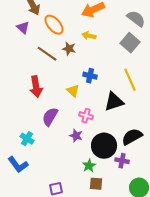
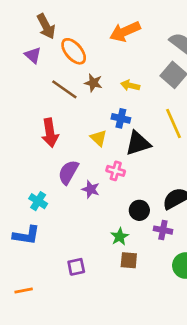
yellow arrow: (89, 36) -> (130, 85), moved
black triangle: (114, 102) -> (138, 143), moved
purple star: (76, 136) -> (91, 189), moved
black circle: (104, 146) -> (139, 210), size x0.6
blue L-shape: (18, 165) -> (26, 235), turned -45

